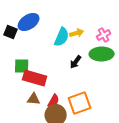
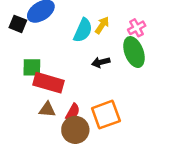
yellow arrow: (77, 33) -> (102, 25), turned -40
green ellipse: (102, 54) -> (134, 52), turned 70
black arrow: (76, 62) -> (101, 62), turned 40

